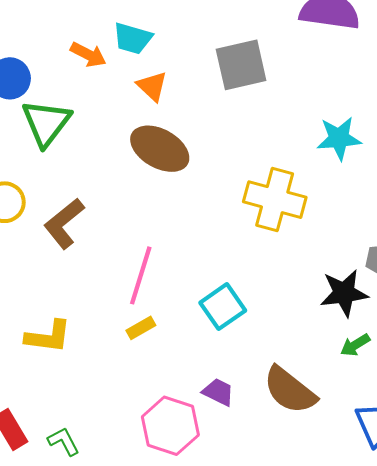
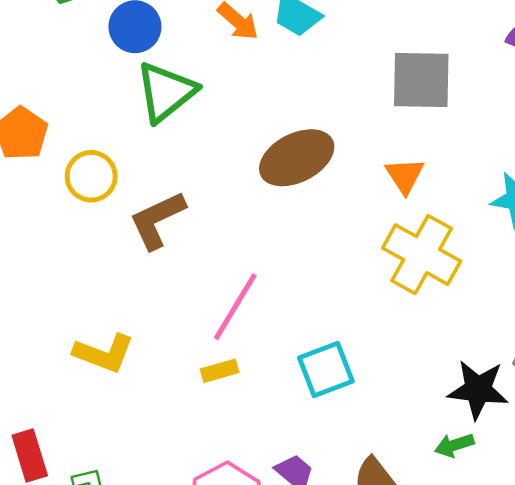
orange triangle: (152, 86) -> (405, 176), moved
brown ellipse: (160, 149) -> (297, 158), turned -70
green arrow: (355, 345) -> (454, 445), moved

